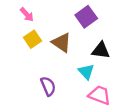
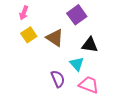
pink arrow: (27, 15) -> (24, 13), turned 64
purple semicircle: (48, 86) -> (58, 79), moved

